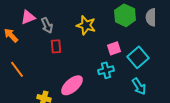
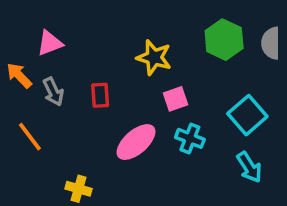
gray arrow: (47, 25) -> (53, 92), moved
pink square: (114, 48) -> (176, 99), moved
cyan cross: (106, 70) -> (190, 138), turned 35
pink ellipse: (72, 85) -> (136, 142), moved

